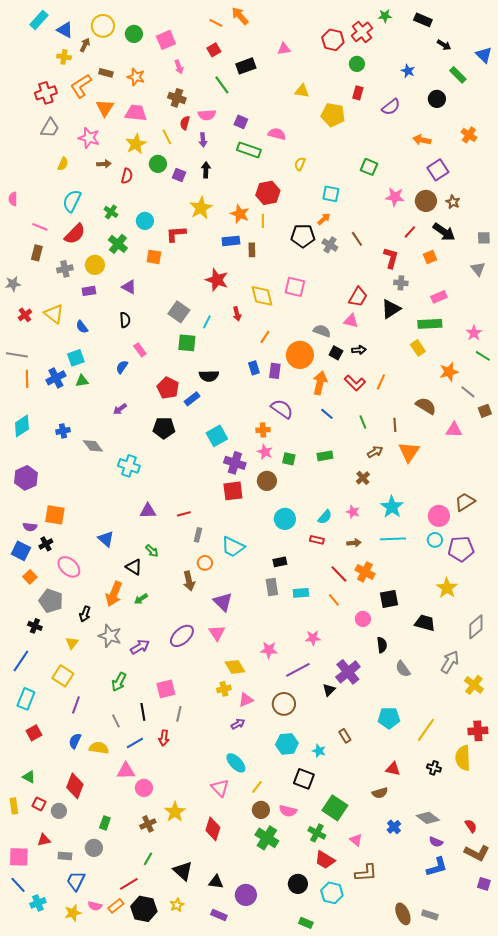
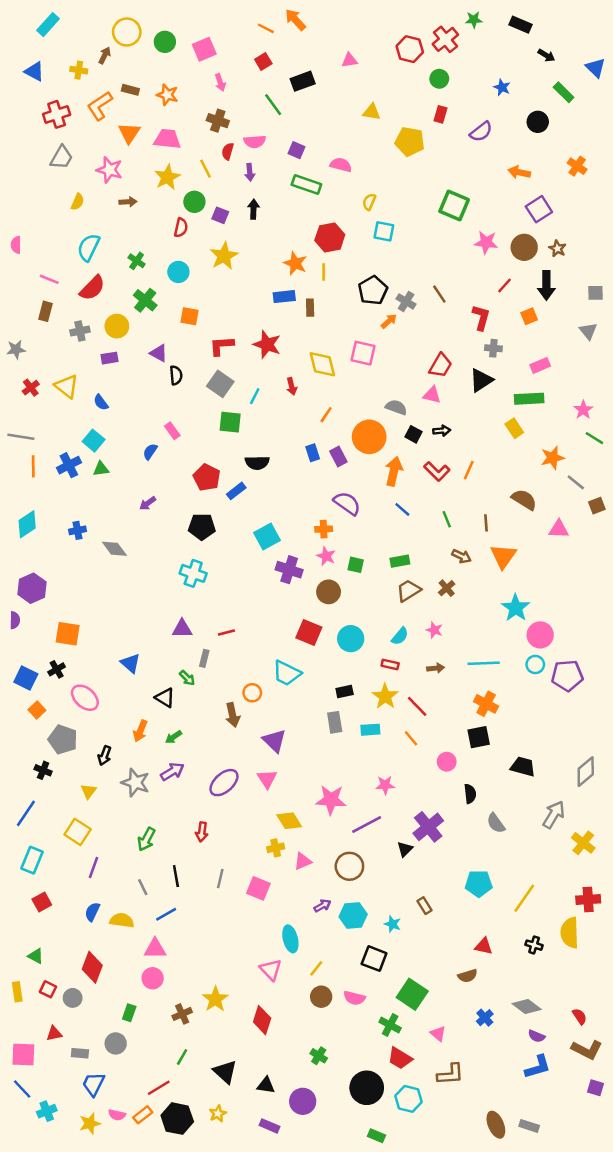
blue triangle: (65, 30) -> (34, 71), moved
green square: (369, 167) -> (454, 205), size x1.4
red semicircle: (127, 176) -> (181, 228), moved
cyan square: (331, 194) -> (384, 231), moved
yellow star: (201, 208) -> (224, 256), moved
orange arrow: (324, 219) -> (389, 321), moved
black arrow: (444, 232) -> (546, 285), turned 55
red L-shape: (176, 234) -> (221, 346), moved
black pentagon: (303, 236) -> (373, 290), turned -30
black semicircle: (125, 320) -> (176, 375), moved
cyan square: (76, 358) -> (94, 441), turned -30
purple rectangle: (275, 371) -> (338, 457), turned -35
brown arrow: (375, 452) -> (461, 556), turned 56
cyan cross: (129, 466) -> (193, 573), moved
red square: (233, 491) -> (309, 632), moved, turned 30
brown trapezoid: (465, 502) -> (409, 591), moved
cyan star: (392, 507) -> (516, 608), moved
purple semicircle: (30, 527) -> (15, 620), moved, turned -96
gray rectangle: (198, 535) -> (204, 658), moved
orange cross: (365, 572) -> (486, 704), moved
yellow star: (447, 588) -> (385, 696), moved
orange arrow: (114, 594) -> (140, 731), size x0.7
purple arrow: (140, 647) -> (172, 772), moved
pink star: (269, 650) -> (331, 800), size x1.4
pink square: (166, 689) -> (258, 888), moved, turned 36
purple arrow: (238, 724) -> (322, 906), moved
red arrow: (164, 738) -> (202, 832), moved
cyan ellipse: (236, 763) -> (290, 939), turned 30
pink circle: (144, 788) -> (153, 978), moved
green cross: (267, 838) -> (319, 1056), moved, size x0.6
black circle: (298, 884) -> (367, 1088), size x1.4

